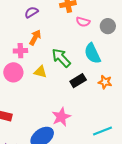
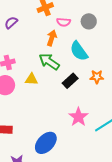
orange arrow: (35, 37) -> (52, 38), moved
pink star: (61, 117) -> (78, 117), moved

